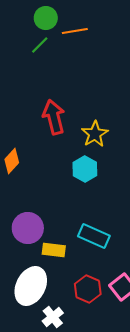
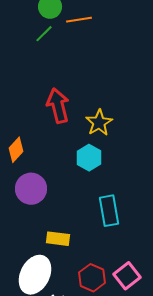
purple circle: (28, 228) -> (31, 189), moved
cyan rectangle: (94, 236) -> (109, 211), moved, turned 56

